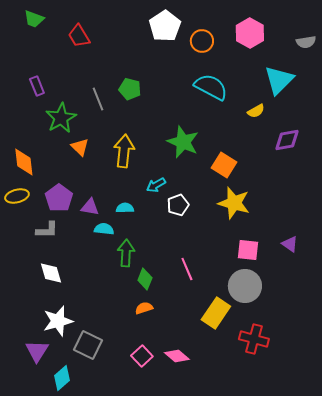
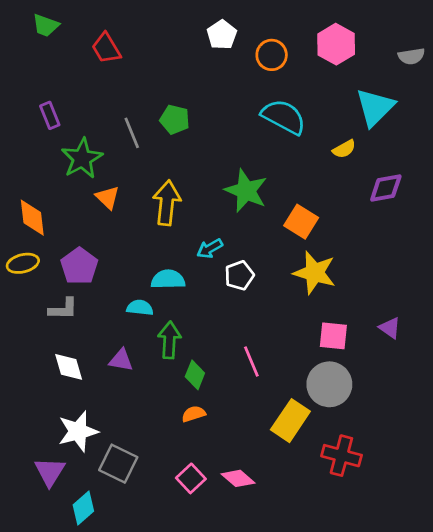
white pentagon: (165, 26) -> (222, 35), size x0.7
purple triangle: (90, 207) -> (121, 360), moved
cyan semicircle: (125, 208) -> (168, 279), size x1.4

